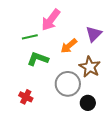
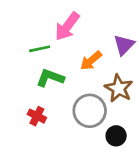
red cross: (26, 97) -> (37, 116), moved

